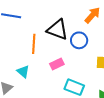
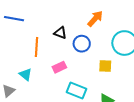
black triangle: (58, 30) -> (60, 33), size x0.6

